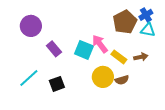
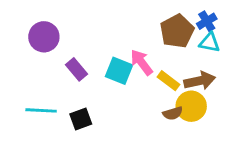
brown arrow: (141, 57) -> (200, 81), size x1.5
yellow circle: (103, 77) -> (191, 106), moved
cyan line: (29, 78) -> (41, 110), turned 45

